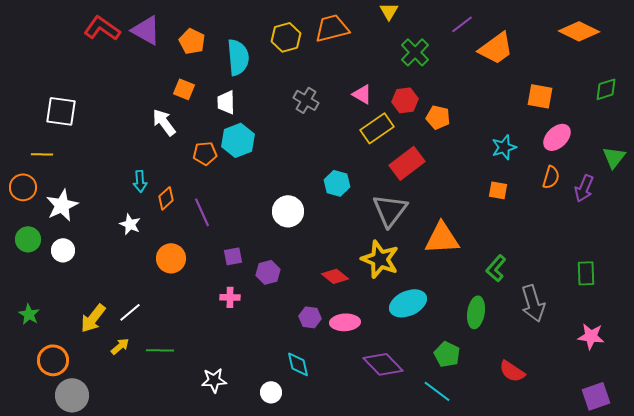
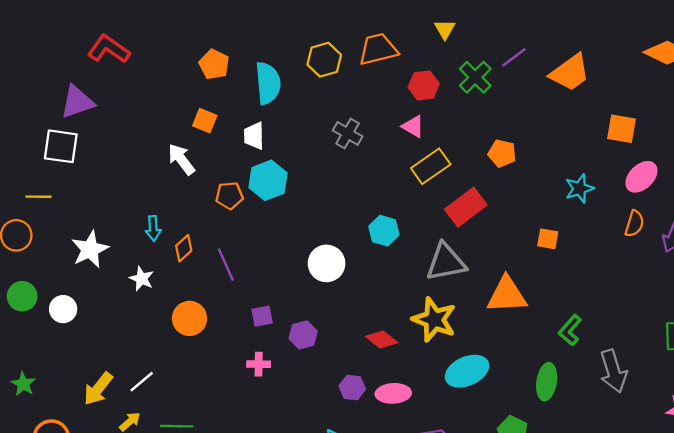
purple line: (462, 24) -> (514, 57), moved
purple triangle: (146, 30) -> (77, 102), moved, turned -48
red hexagon: (405, 100) -> (424, 85), moved
orange square: (498, 190) -> (548, 239), moved
white star: (62, 205) -> (90, 249), moved
gray triangle: (390, 210) -> (446, 262), turned 42

